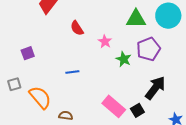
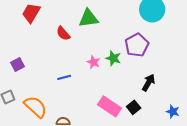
green triangle: (136, 19) -> (88, 18), moved
pink star: (105, 41) -> (93, 62), moved
black arrow: (155, 88) -> (148, 83), size x0.7

